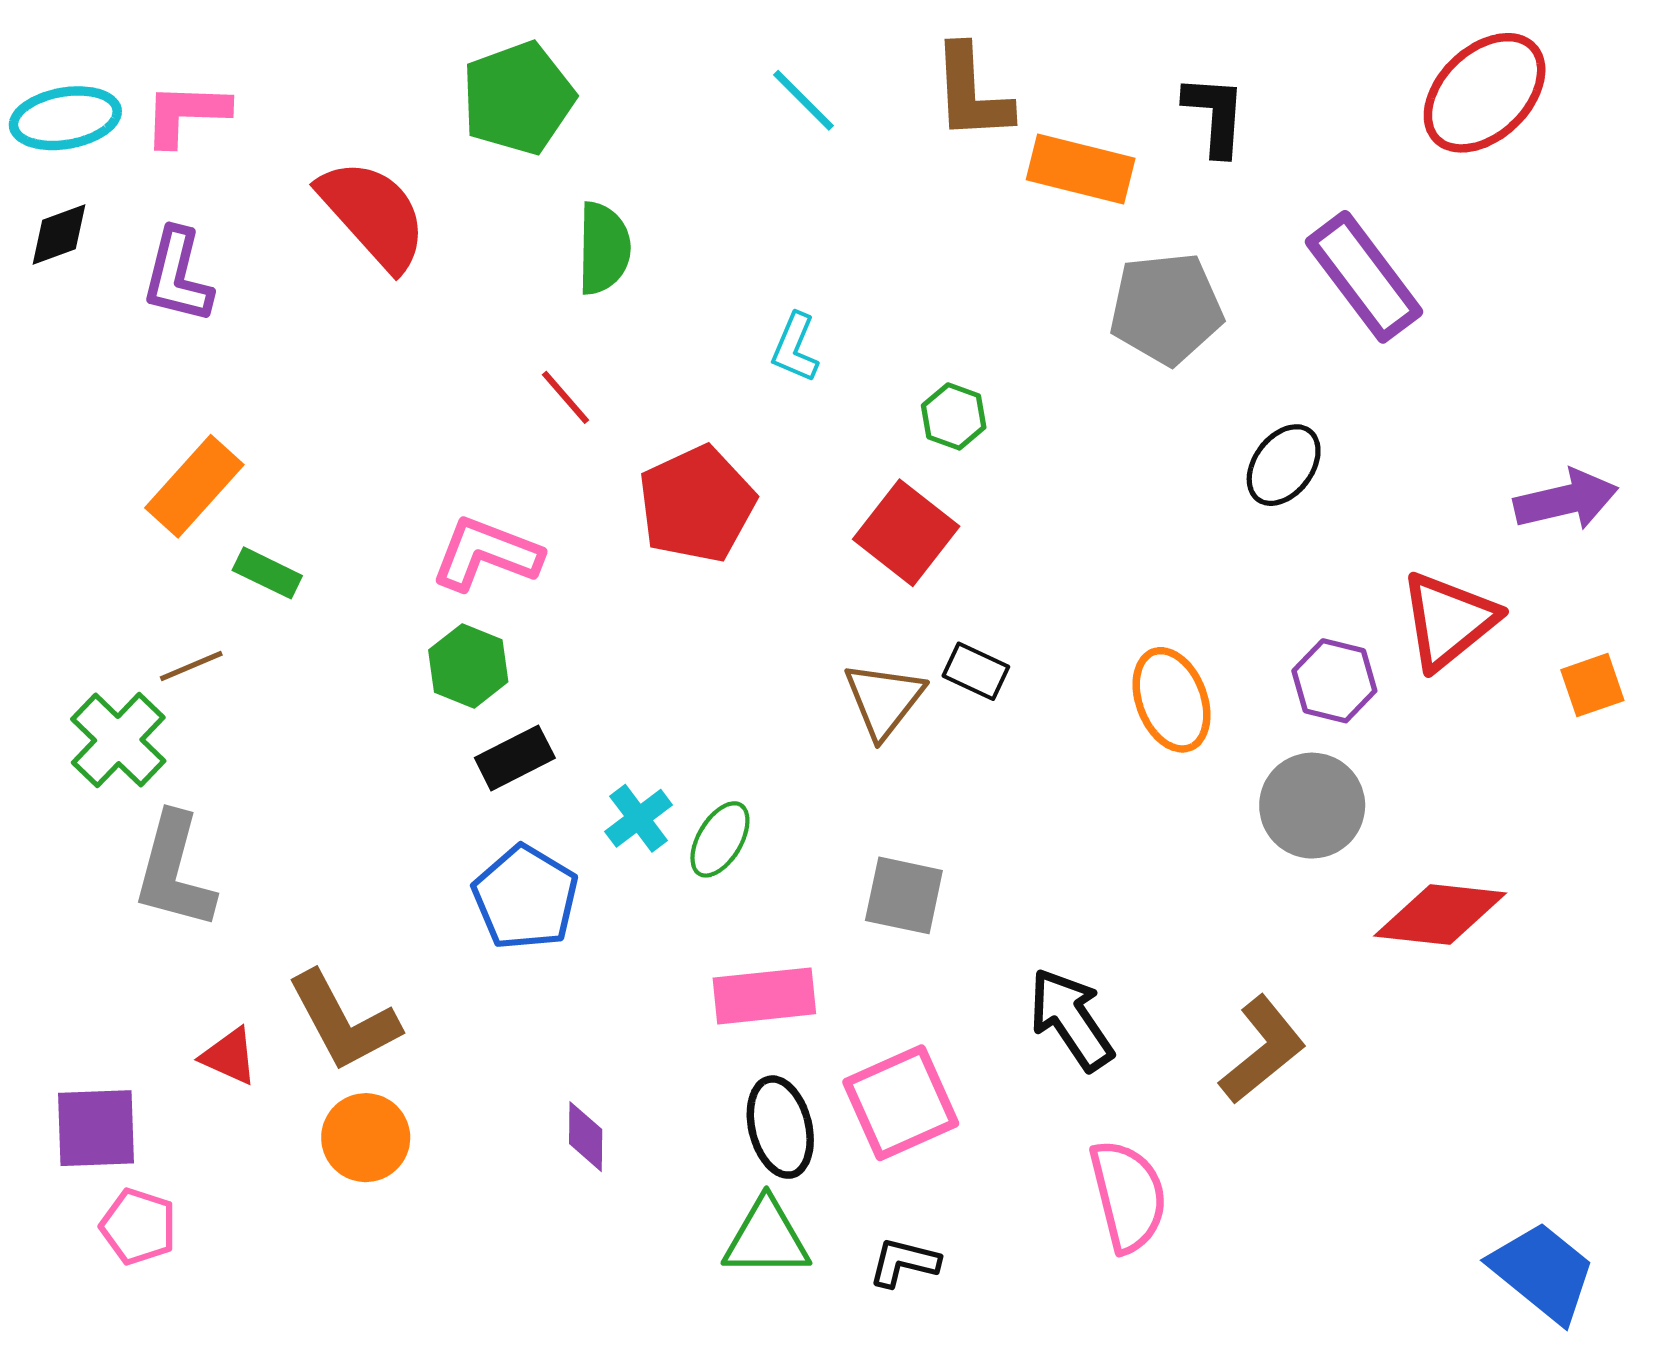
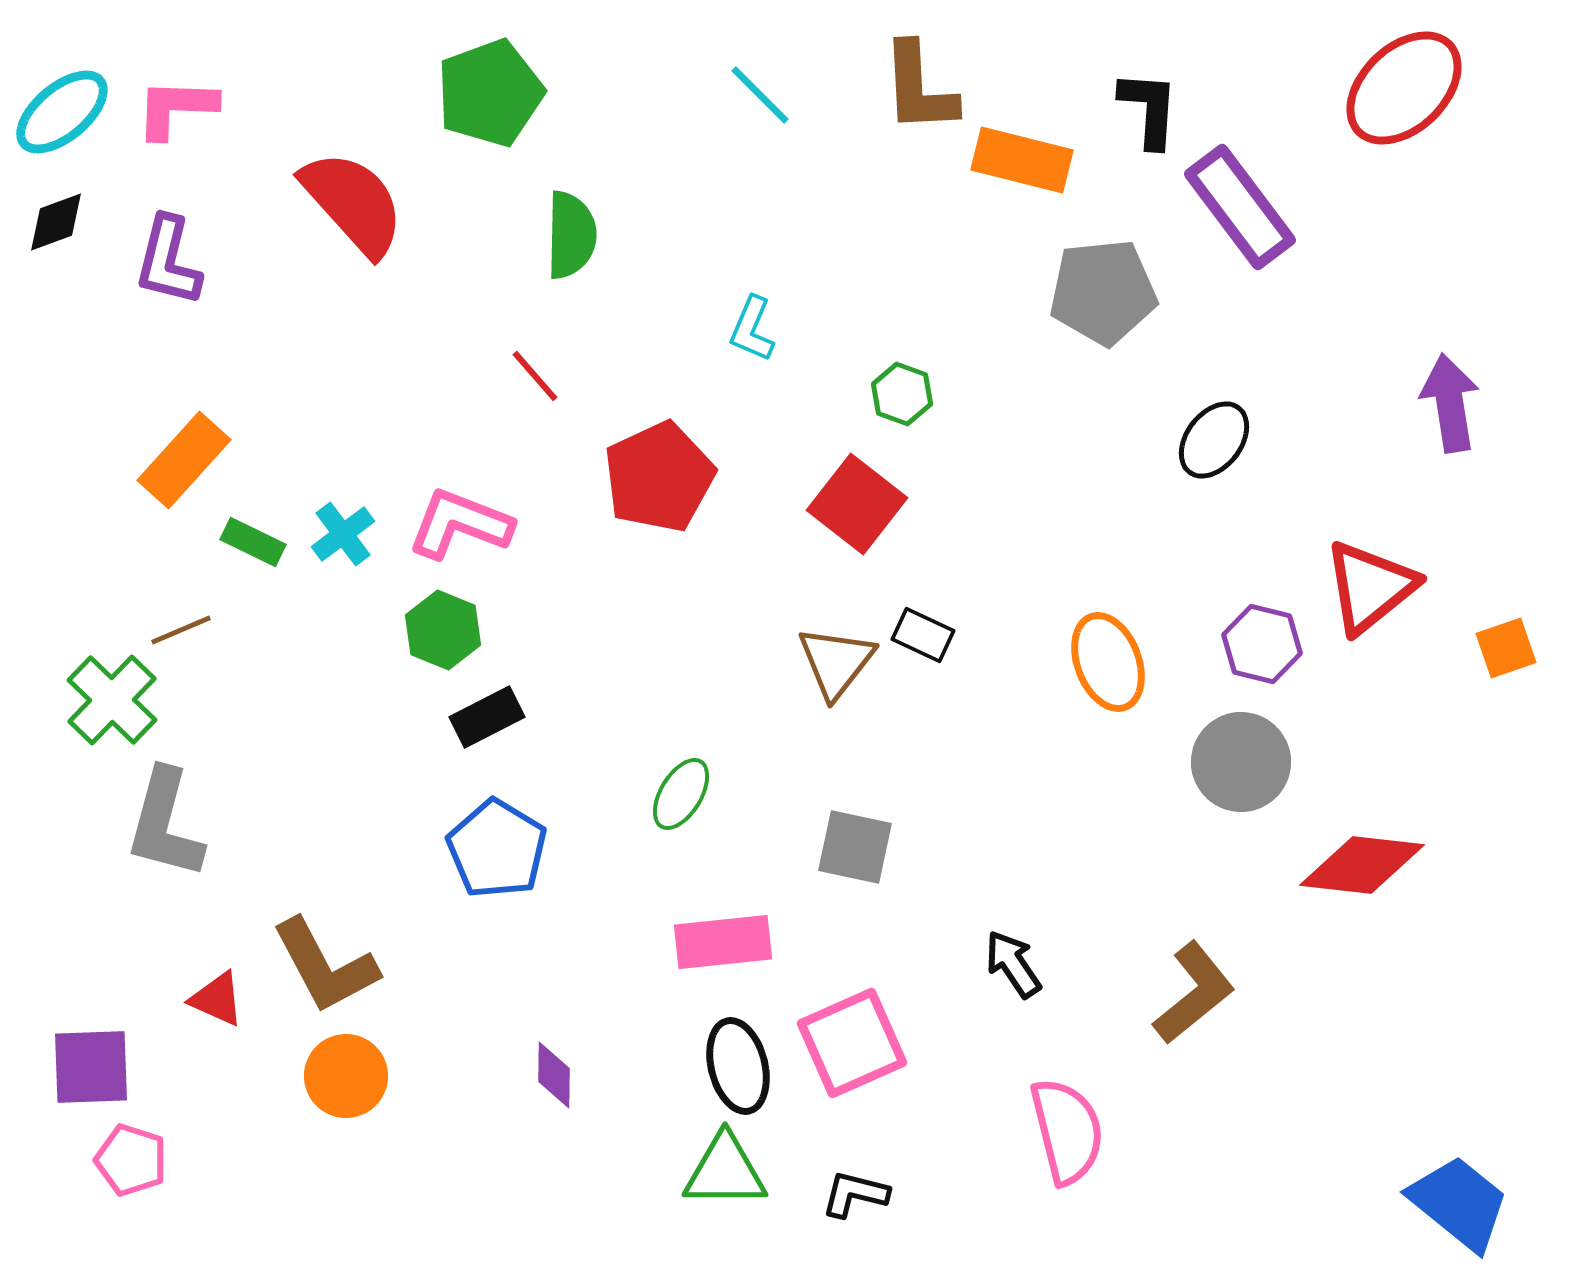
cyan ellipse: (65, 118) -> (62, 112), turned -30
purple rectangle: (1364, 277) -> (1240, 207), moved
purple arrow: (1566, 500) -> (1450, 403), moved, turned -86
cyan cross: (639, 818) -> (343, 534), moved
black arrow: (1071, 1019) -> (1013, 964), size x0.7

